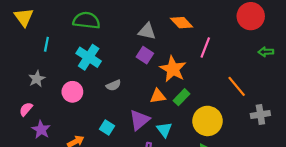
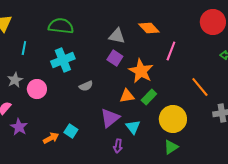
cyan cross: (89, 57) -> (63, 60), turned 35
pink circle: (72, 92) -> (37, 89), moved
cyan square: (107, 127) -> (71, 131), moved

